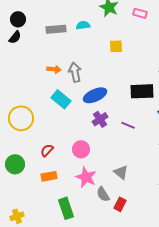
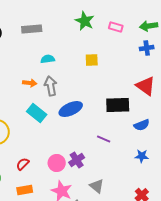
cyan semicircle: (83, 25) -> (48, 59), moved
gray rectangle: (56, 29) -> (32, 29), moved
purple cross: (100, 119) -> (77, 160), moved

